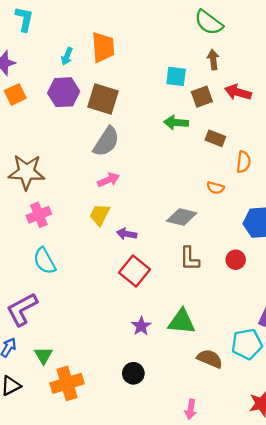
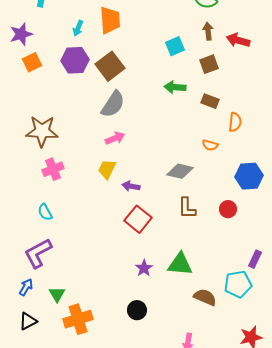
cyan square: (176, 76) -> (175, 46), turned -30
red arrow: (238, 92) -> (238, 40), moved
brown square: (202, 97) -> (209, 64), moved
brown square: (103, 99) -> (110, 66), turned 36
cyan semicircle: (44, 261) -> (45, 212), moved, size x0.7

